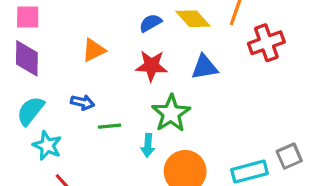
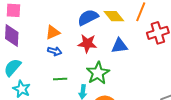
blue semicircle: (150, 23) -> (88, 17), size x1.5
blue arrow: (82, 102) -> (55, 51), moved

